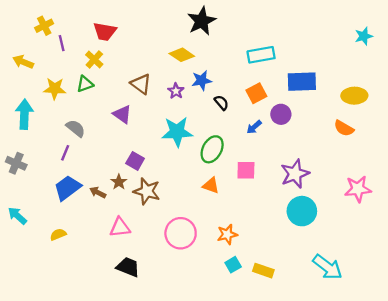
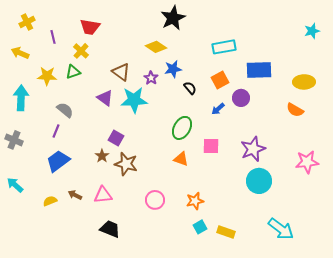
yellow cross: (44, 26) -> (27, 22), moved
cyan star: (177, 132) -> (134, 100), moved
brown arrow: (98, 192) -> (75, 195), moved
pink circle: (181, 233) -> (155, 200), size x0.7

